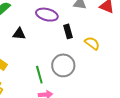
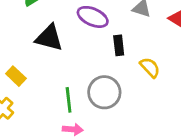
black triangle: (19, 34) -> (49, 38), size x1.5

